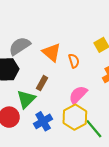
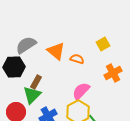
orange semicircle: (74, 61) -> (77, 59), turned -56
brown rectangle: (42, 83) -> (36, 82), moved

